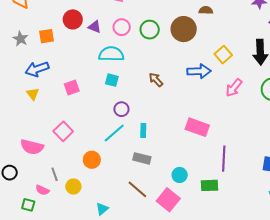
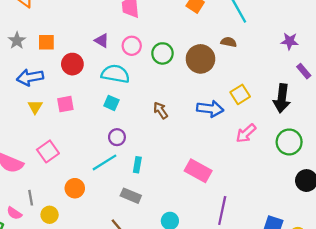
red circle: (73, 19) -> (72, 64), moved
yellow triangle: (33, 94) -> (35, 107), moved

